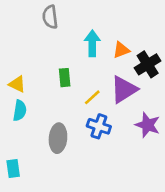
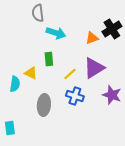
cyan arrow: (92, 43) -> (56, 33), moved, turned 108
black cross: (148, 64) -> (112, 29), moved
yellow triangle: (17, 84) -> (31, 73), moved

